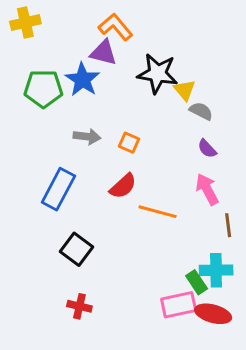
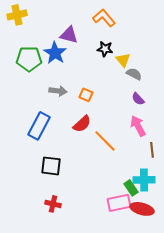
orange L-shape: (115, 27) -> (104, 18), moved
black star: (158, 74) -> (105, 49), size x0.6
orange line: (158, 212) -> (105, 141), turned 30
black square: (76, 249) -> (51, 166), turned -30

